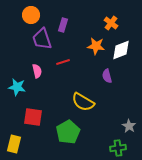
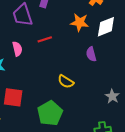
yellow semicircle: (83, 102) -> (66, 82), size x0.7
gray star: (129, 126) -> (112, 96), moved

